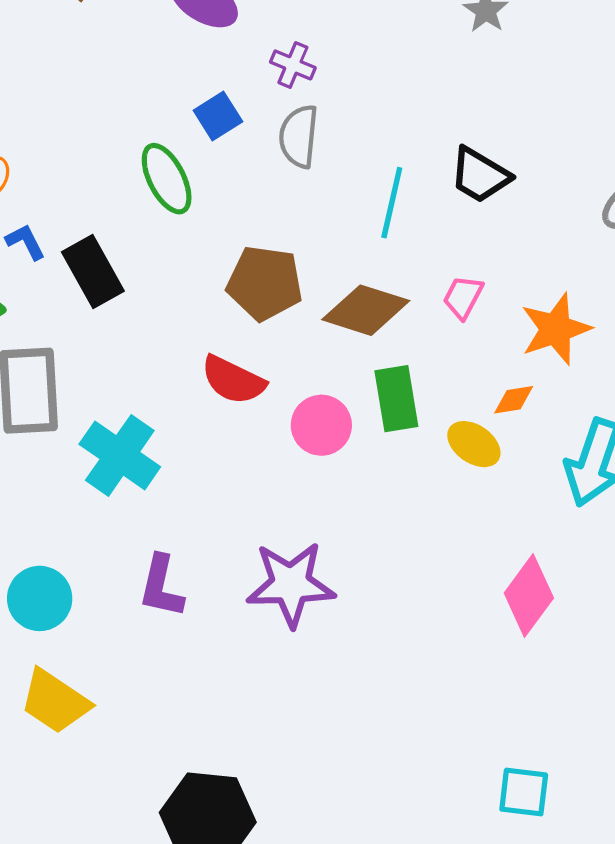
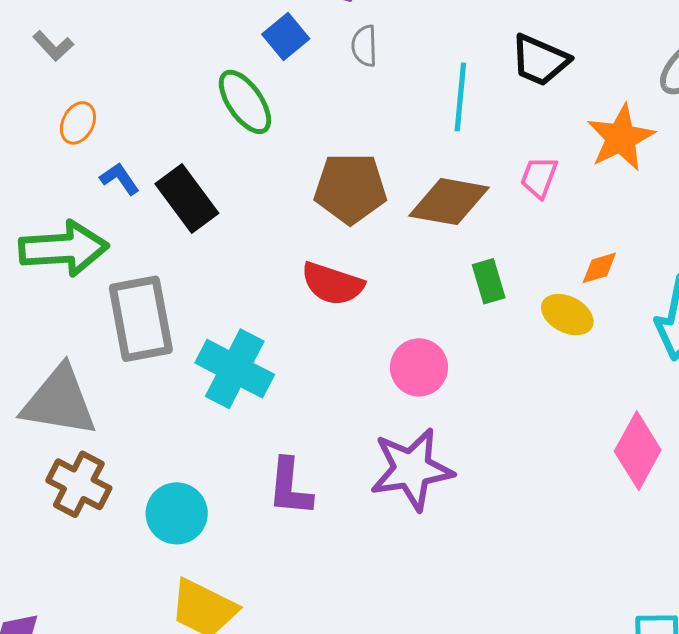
gray semicircle: (299, 136) -> (364, 46), size x0.7
orange star: (556, 329) -> (621, 138), moved
green rectangle: (396, 399) -> (489, 281), size x0.7
pink circle: (321, 425) -> (419, 367), moved

